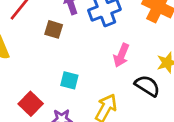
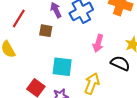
cyan square: (69, 80) -> (62, 67), size x1.5

